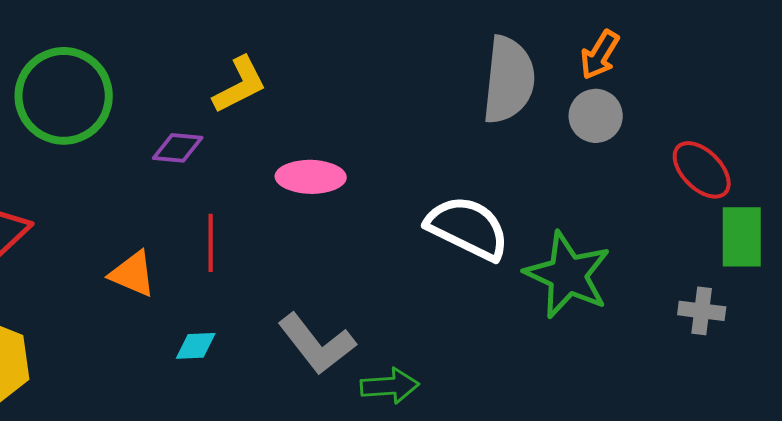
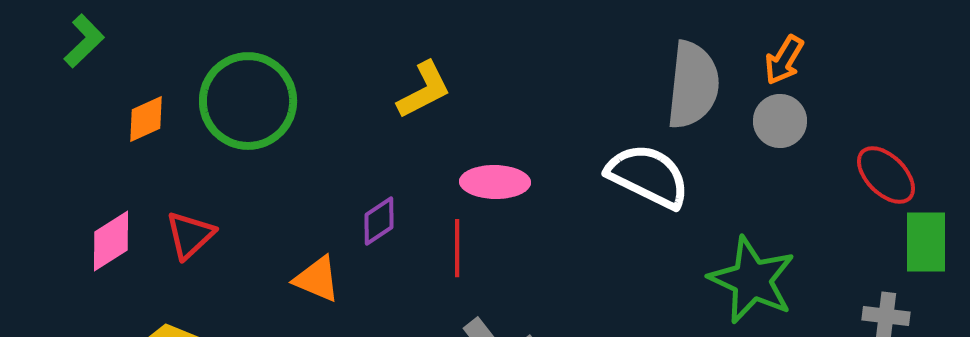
purple diamond: (178, 148) -> (379, 221), moved, turned -39
white semicircle: (468, 228) -> (648, 176), moved
red line: (211, 243) -> (457, 248), moved

